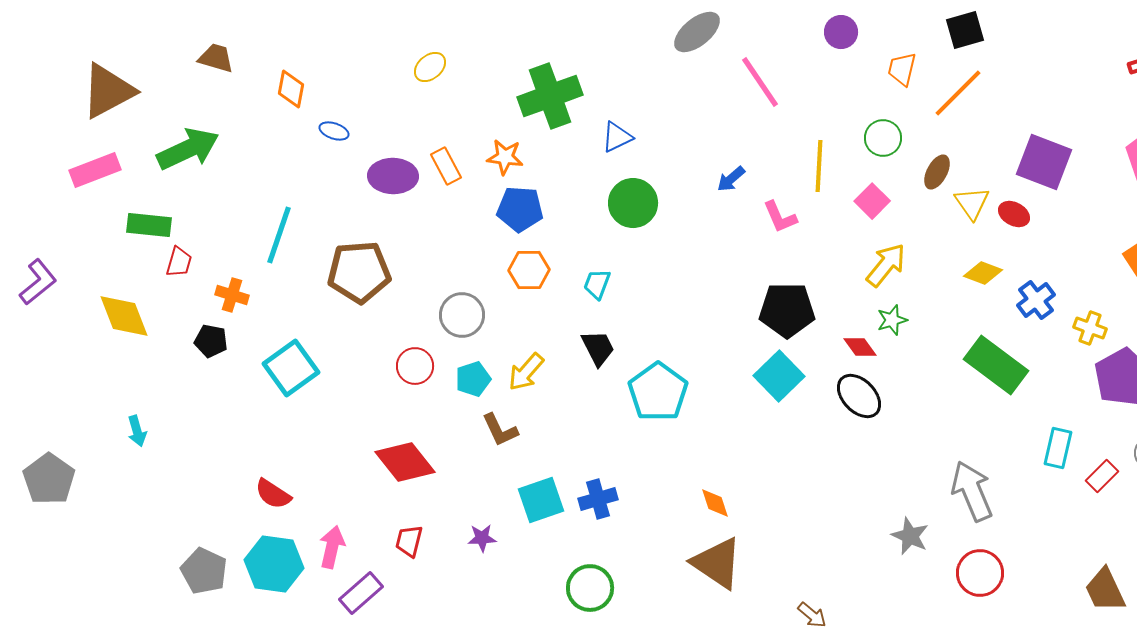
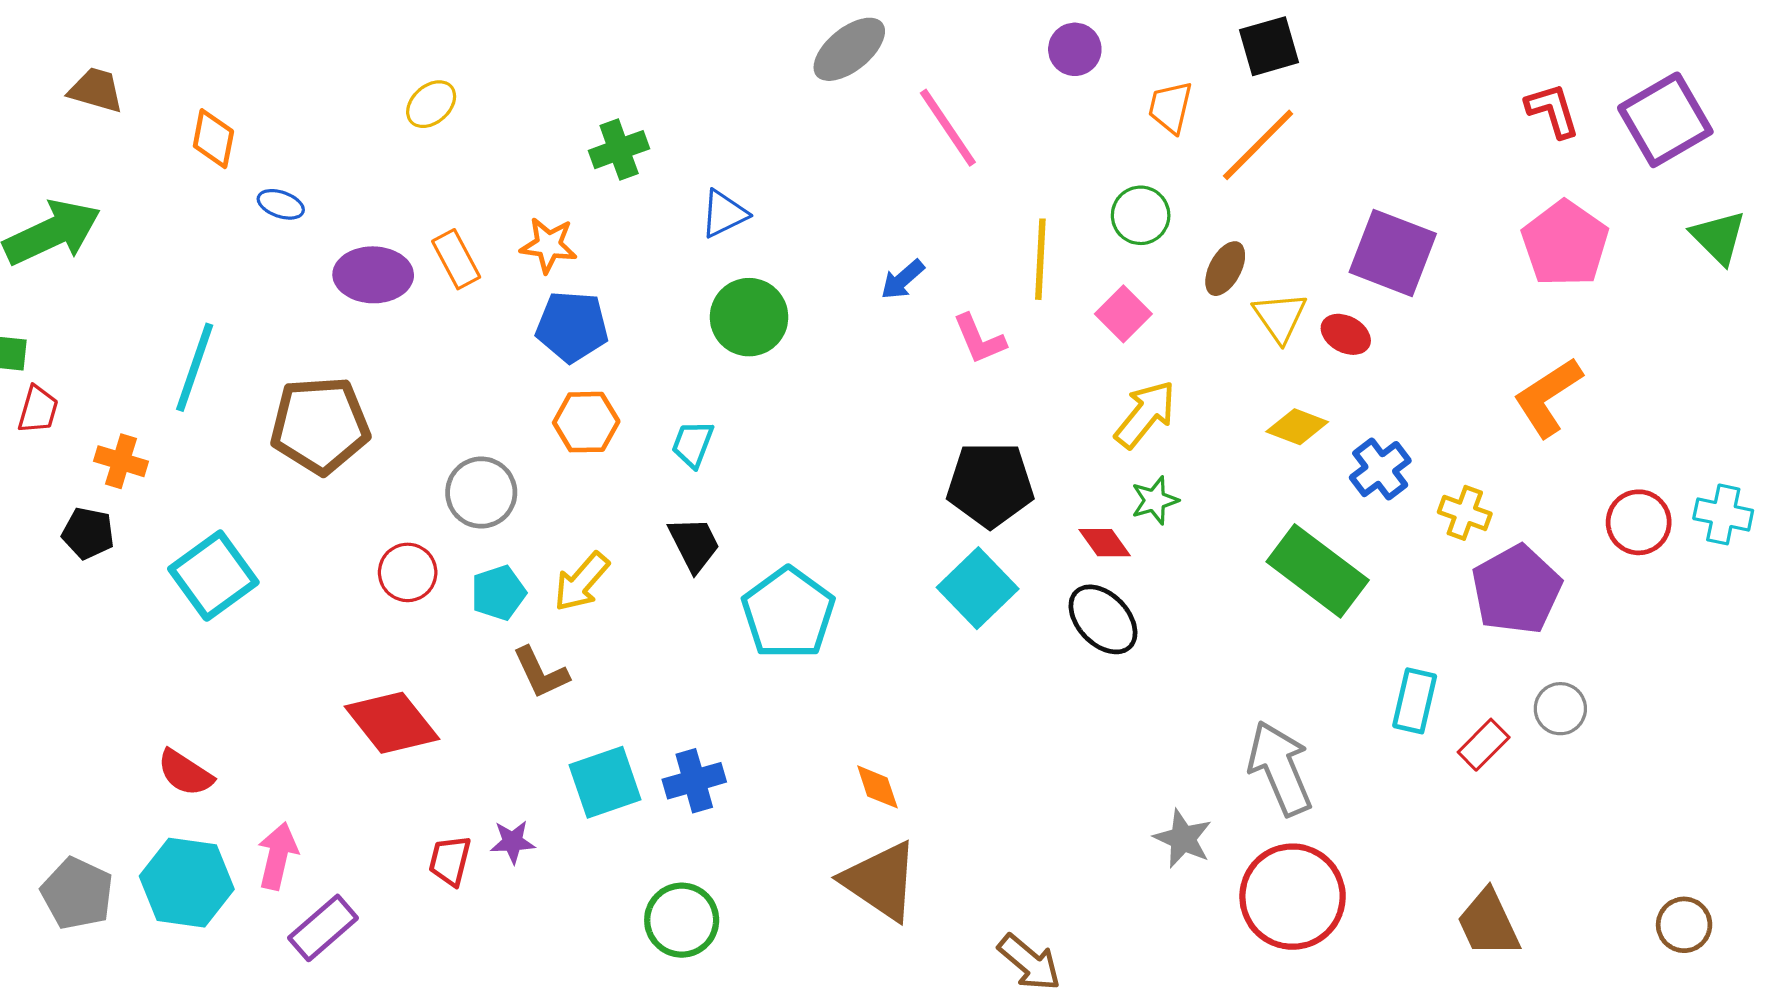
green cross: (550, 96) -> (619, 150), size x0.6
red trapezoid: (409, 541) -> (450, 861), moved
red circle: (980, 573) -> (1293, 897), size x1.4
brown arrow: (812, 615) -> (1029, 962), size x1.4

